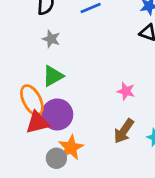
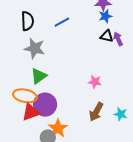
gray star: (51, 39) -> (35, 48), size x1.5
orange ellipse: (32, 100) -> (25, 96), turned -45

